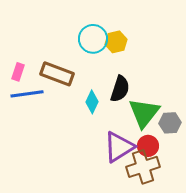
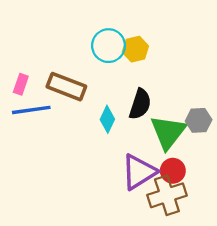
gray hexagon: (170, 123) -> (199, 120), moved

